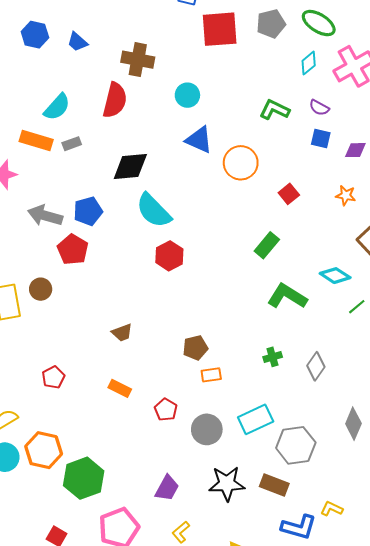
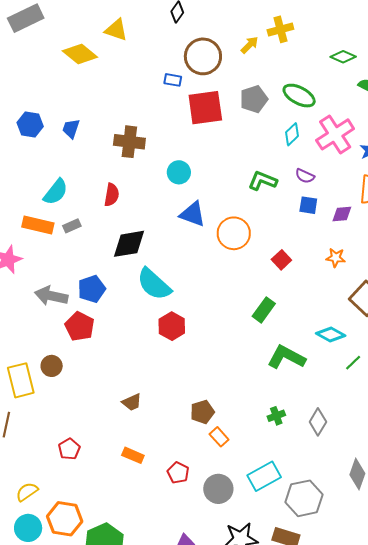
blue trapezoid: (77, 42) -> (71, 129), turned 70
red semicircle: (115, 100) -> (112, 195), moved, size x0.7
orange rectangle: (211, 375) -> (219, 437), turned 60

